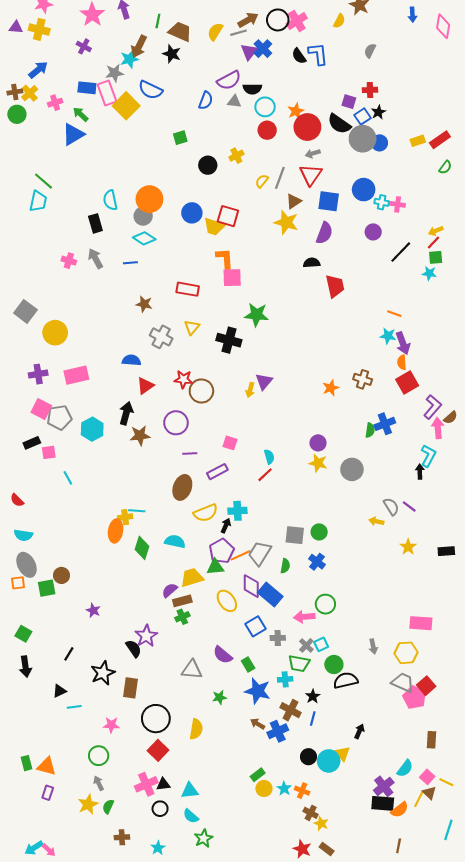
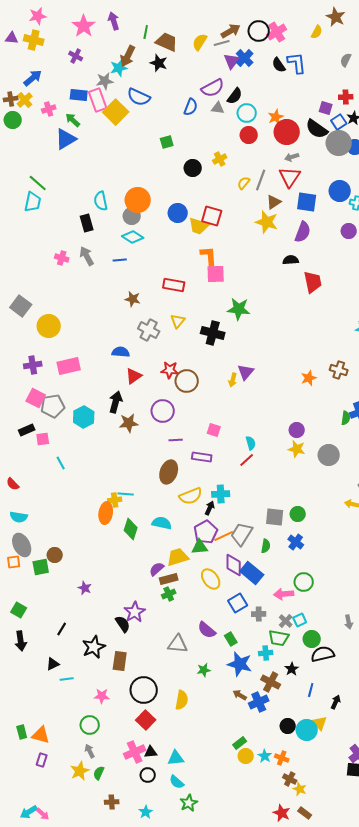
black semicircle: (252, 89) -> (235, 96), turned -54
purple rectangle: (217, 472) -> (202, 457), turned 36
blue line: (313, 719) -> (311, 690), moved

